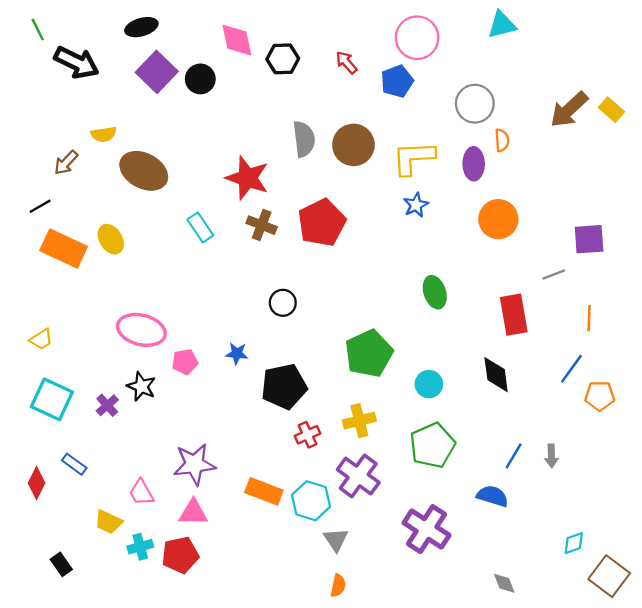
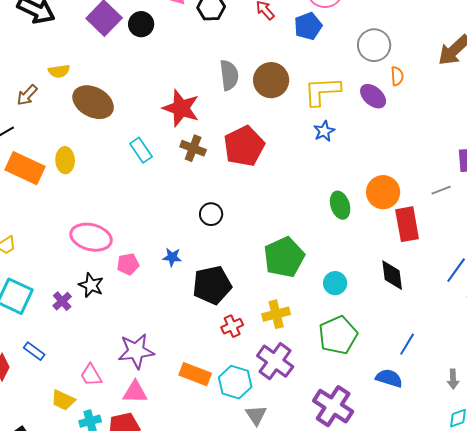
purple ellipse: (474, 164) -> (373, 96), turned -48
orange circle: (498, 219) -> (383, 192), moved
yellow ellipse: (111, 239) -> (65, 160), turned 30
gray arrow: (551, 456) -> (453, 379), moved

